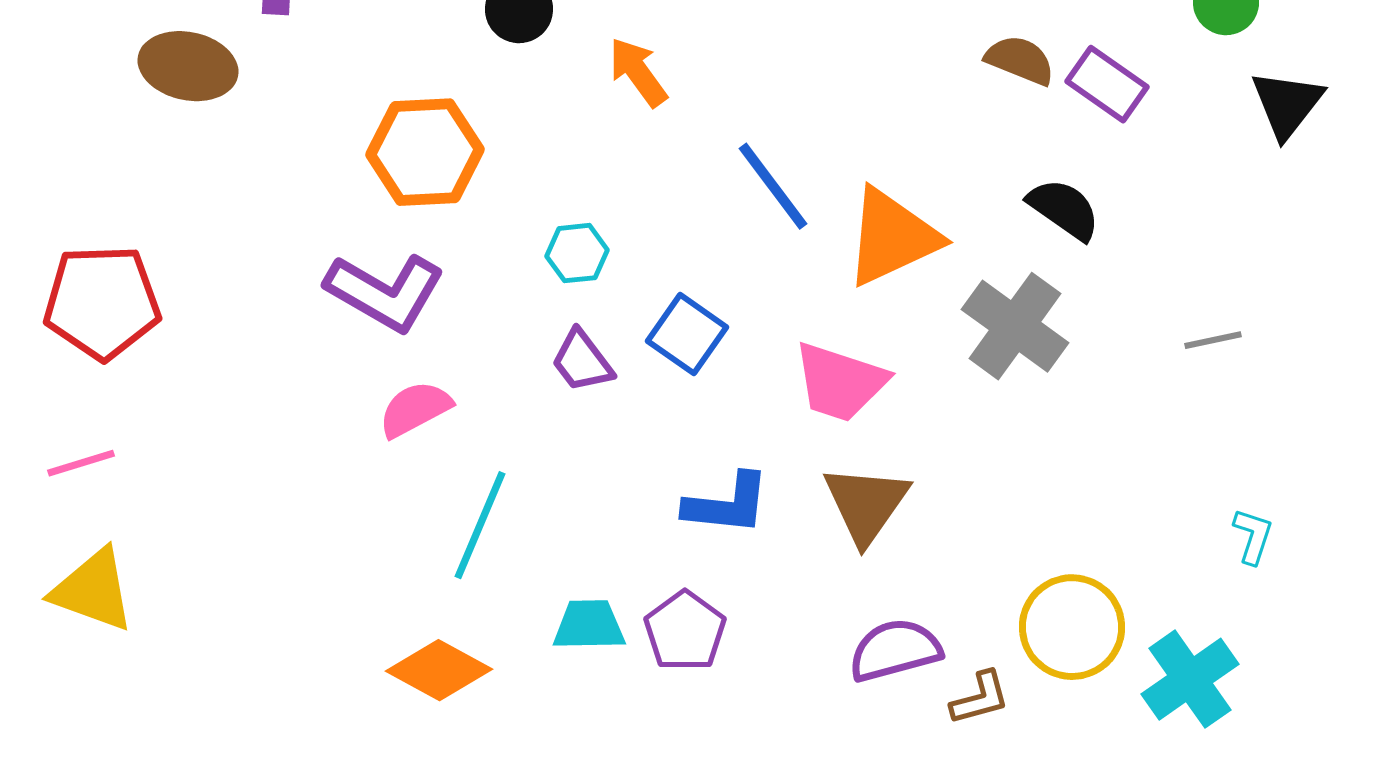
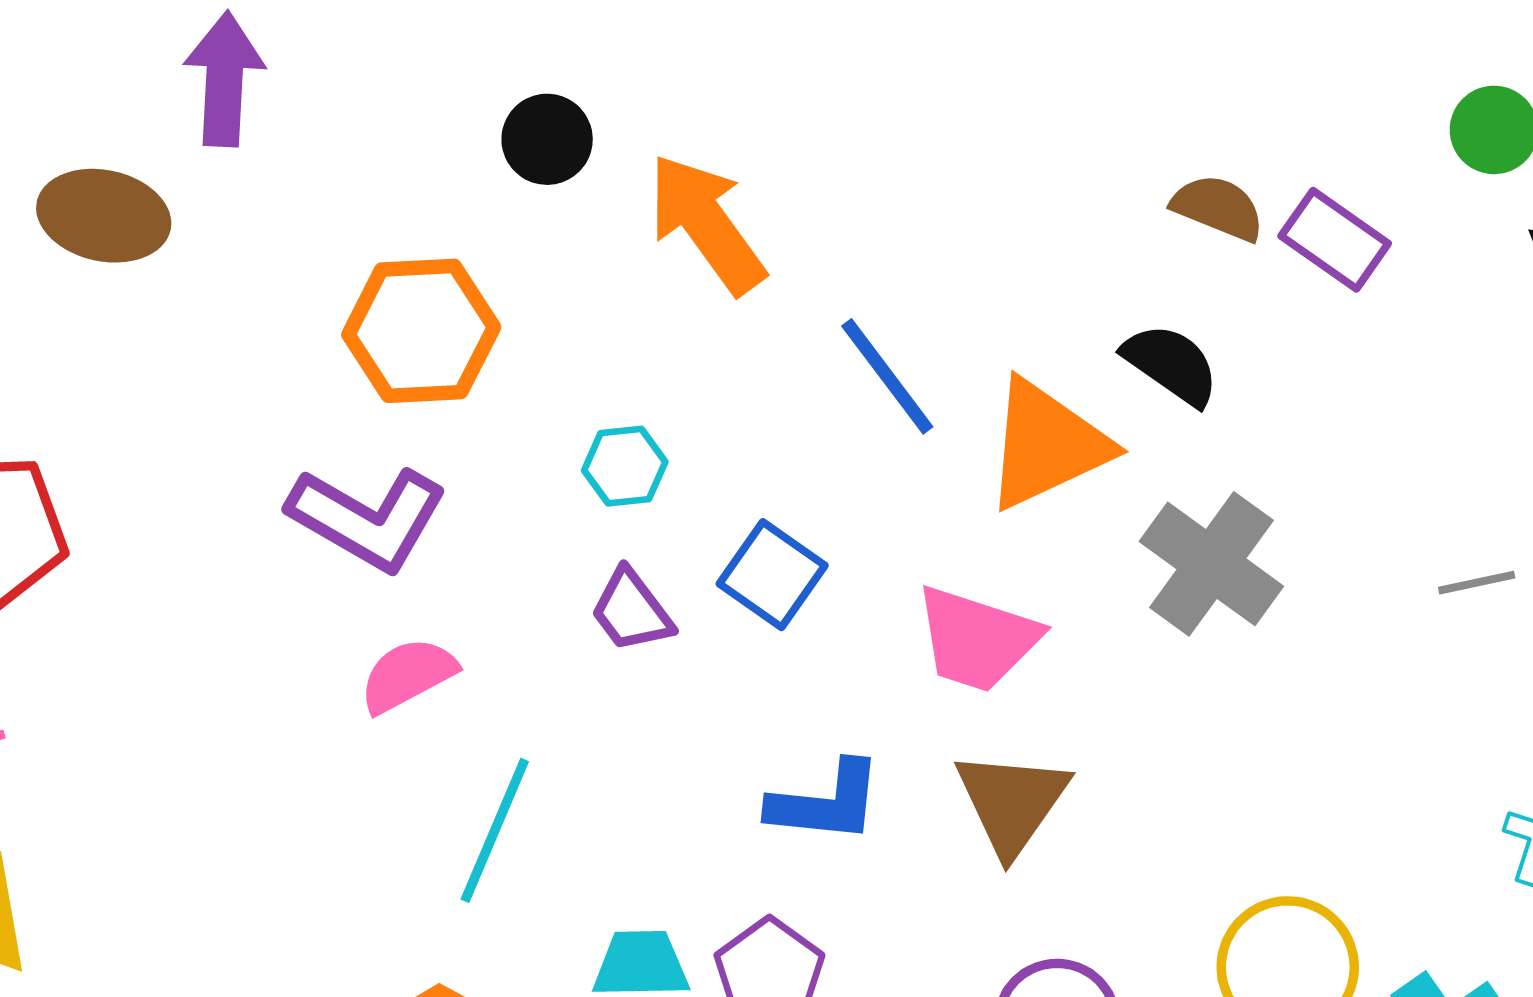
orange arrow: (638, 72) -> (706, 224), size x1.5
black semicircle: (1064, 209) -> (1171, 364), moved

